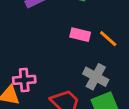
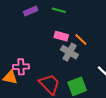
gray cross: (96, 77) -> (69, 52), moved

